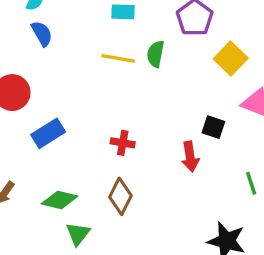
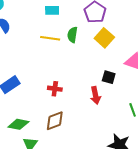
yellow square: (231, 58) -> (104, 38), moved
brown diamond: (120, 196) -> (55, 121), turned 45

